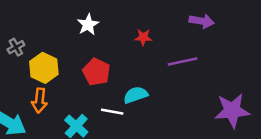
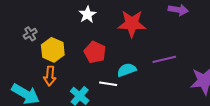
red star: (143, 37) -> (132, 24), size x2.0
purple line: (182, 61) -> (164, 59), moved

